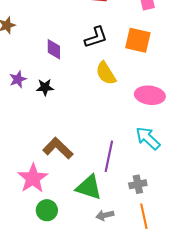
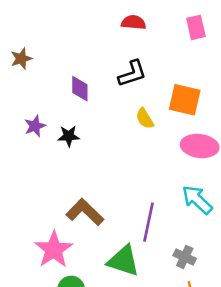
orange square: (138, 40) -> (185, 100), moved
yellow semicircle: (106, 73) -> (145, 119), size x0.7
gray cross: (138, 184) -> (185, 257), turned 36

